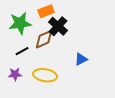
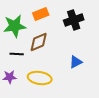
black cross: (58, 26) -> (74, 20), moved, turned 30
black line: (22, 51) -> (17, 54), turned 32

